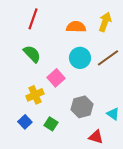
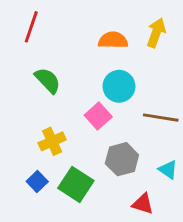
red line: (33, 19) -> (31, 27), moved
brown line: (108, 58) -> (161, 118), moved, turned 45
pink square: (56, 78) -> (98, 116), moved
green square: (51, 124) -> (76, 184), size x1.6

